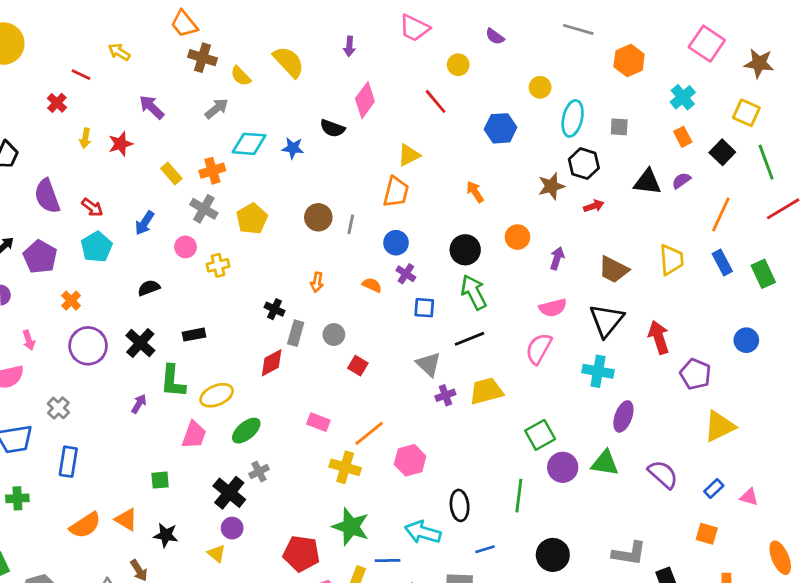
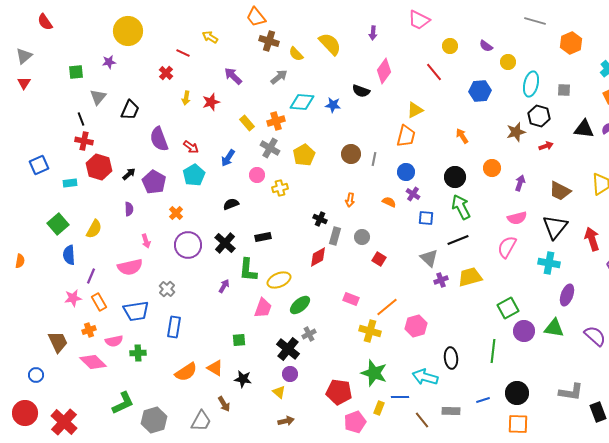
purple semicircle: (495, 36) -> (486, 46), moved
blue line: (485, 549) -> (483, 400), moved

